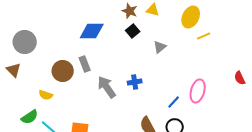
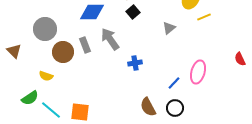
gray circle: (25, 42) -> (45, 29), moved
gray triangle: (160, 47) -> (169, 28), moved
gray arrow: (107, 87) -> (110, 39), moved

